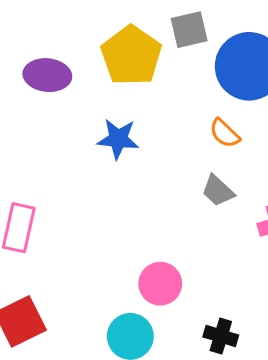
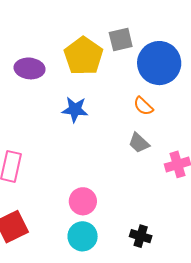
pink circle: (160, 284) -> (83, 201), moved

